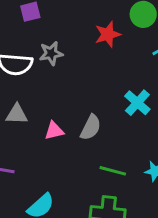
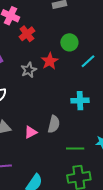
gray star: (51, 53) -> (29, 70), moved
cyan cross: (137, 103) -> (80, 101), turned -30

